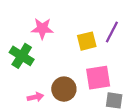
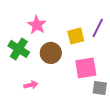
pink star: (42, 29) -> (37, 25), turned 30
brown circle: (64, 89) -> (51, 53), moved

